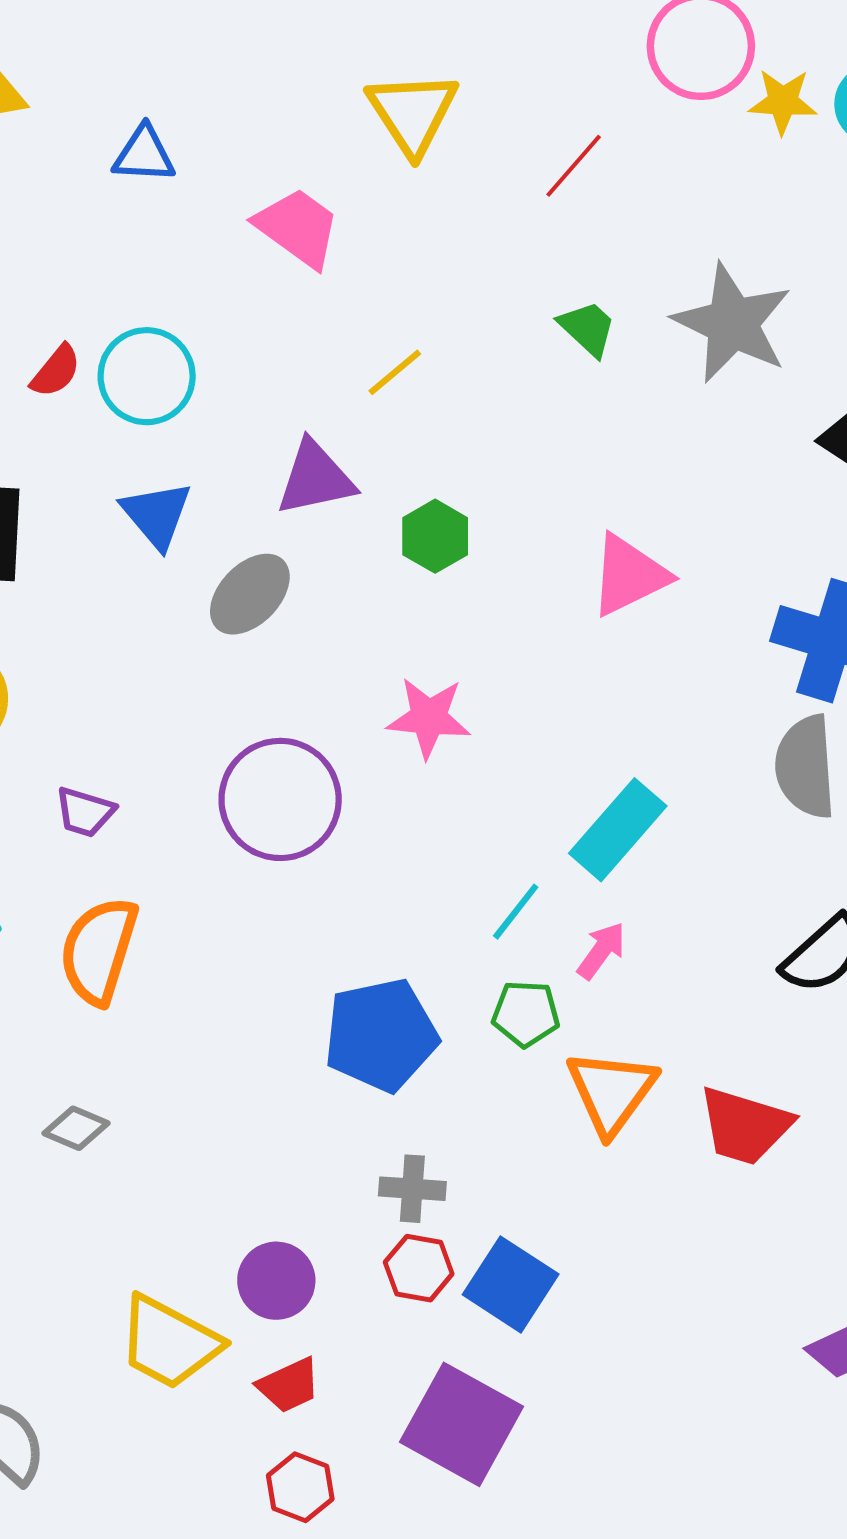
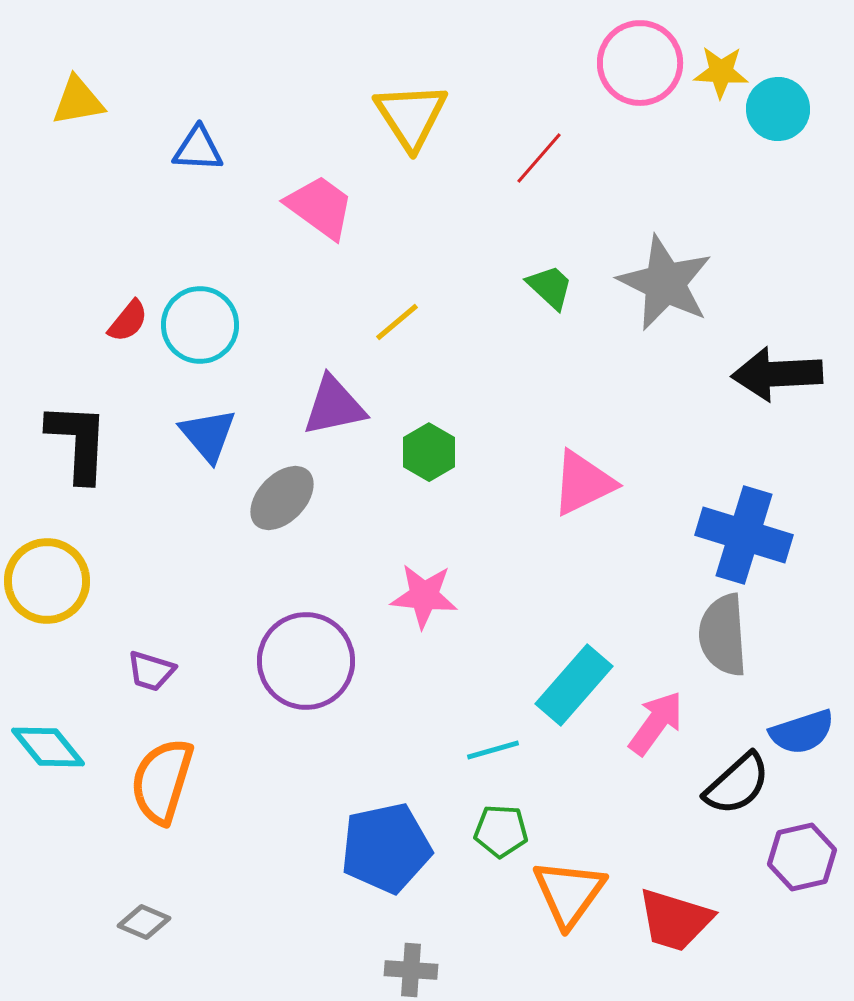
yellow star: (783, 102) -> (721, 72), moved
cyan line: (516, 912) -> (493, 750), turned 36
pink arrow: (601, 951) -> (656, 723), moved, size x1.4

